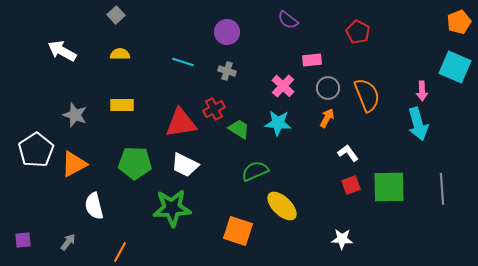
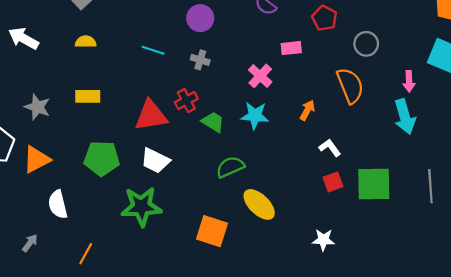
red pentagon: (358, 32) -> (324, 18), moved
gray circle: (328, 88) -> (366, 44), moved

